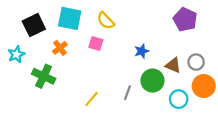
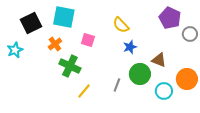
yellow semicircle: (106, 21) -> (121, 25), moved
gray circle: (196, 62) -> (190, 34), moved
green cross: (44, 76) -> (70, 66), moved

